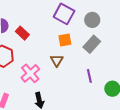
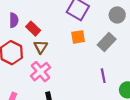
gray circle: (92, 20) -> (117, 15), moved
brown triangle: (57, 60) -> (41, 47), moved

